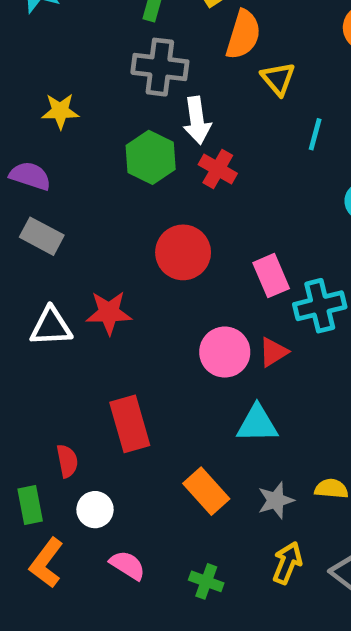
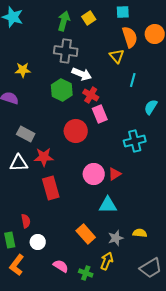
orange semicircle: (243, 35) -> (130, 37), moved, turned -35
white arrow: (197, 120) -> (82, 74), turned -60
gray rectangle: (42, 236) -> (26, 134), moved
pink rectangle: (271, 276) -> (100, 114), moved
cyan cross: (320, 306) -> (135, 141), moved
red rectangle: (130, 424) -> (51, 188), moved
yellow arrow: (287, 563) -> (107, 261), moved
pink semicircle: (127, 565) -> (61, 266), moved

